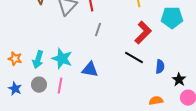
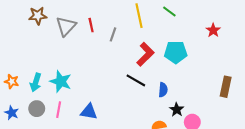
cyan pentagon: (172, 18) -> (176, 52), moved
gray line: (98, 30) -> (113, 34), moved
blue triangle: (90, 70) -> (89, 112), moved
black star: (179, 80) -> (177, 110), moved

